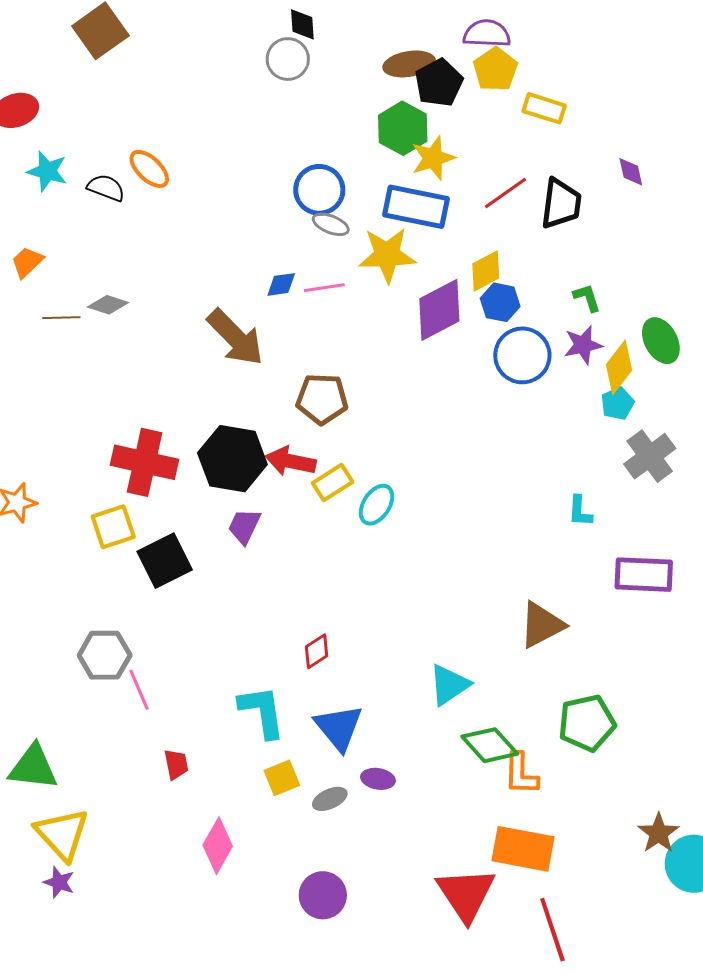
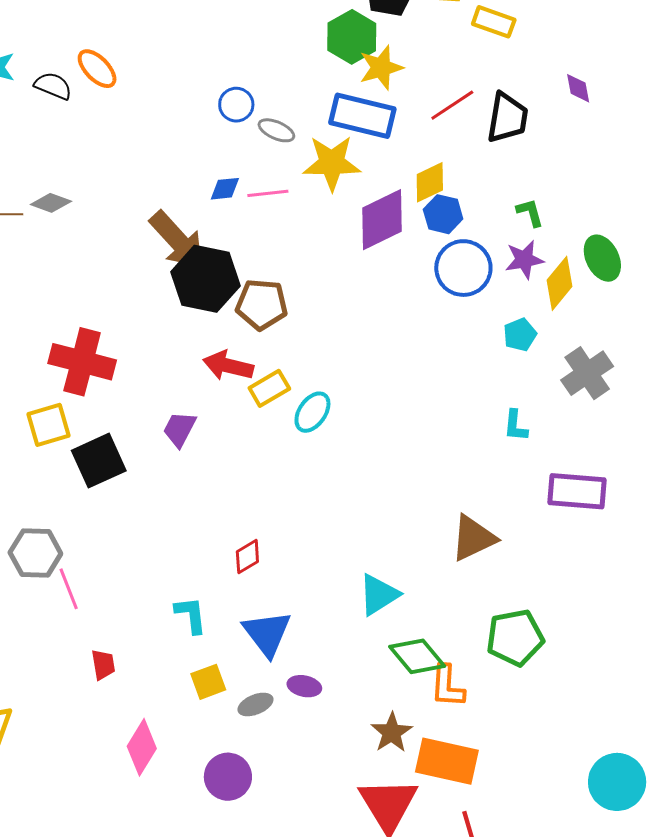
blue circle: (319, 190) -> (236, 105), moved, size x0.7
cyan pentagon: (617, 403) -> (520, 335), moved
black hexagon: (232, 459) -> (205, 279), moved
cyan L-shape: (262, 712) -> (191, 615), size x0.7
brown star: (659, 833) -> (392, 733), moved
purple circle: (323, 895) -> (228, 777), moved

